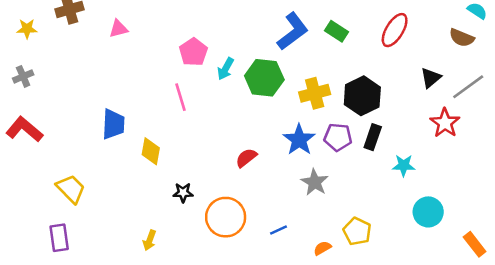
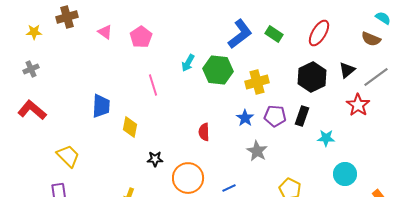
pink triangle: (119, 29) -> (105, 32), turned 49
pink pentagon: (193, 52) -> (141, 37), moved
black hexagon: (362, 96) -> (312, 77), moved
blue star: (299, 140) -> (245, 118), size x0.7
red semicircle: (246, 158) -> (204, 132), turned -54

